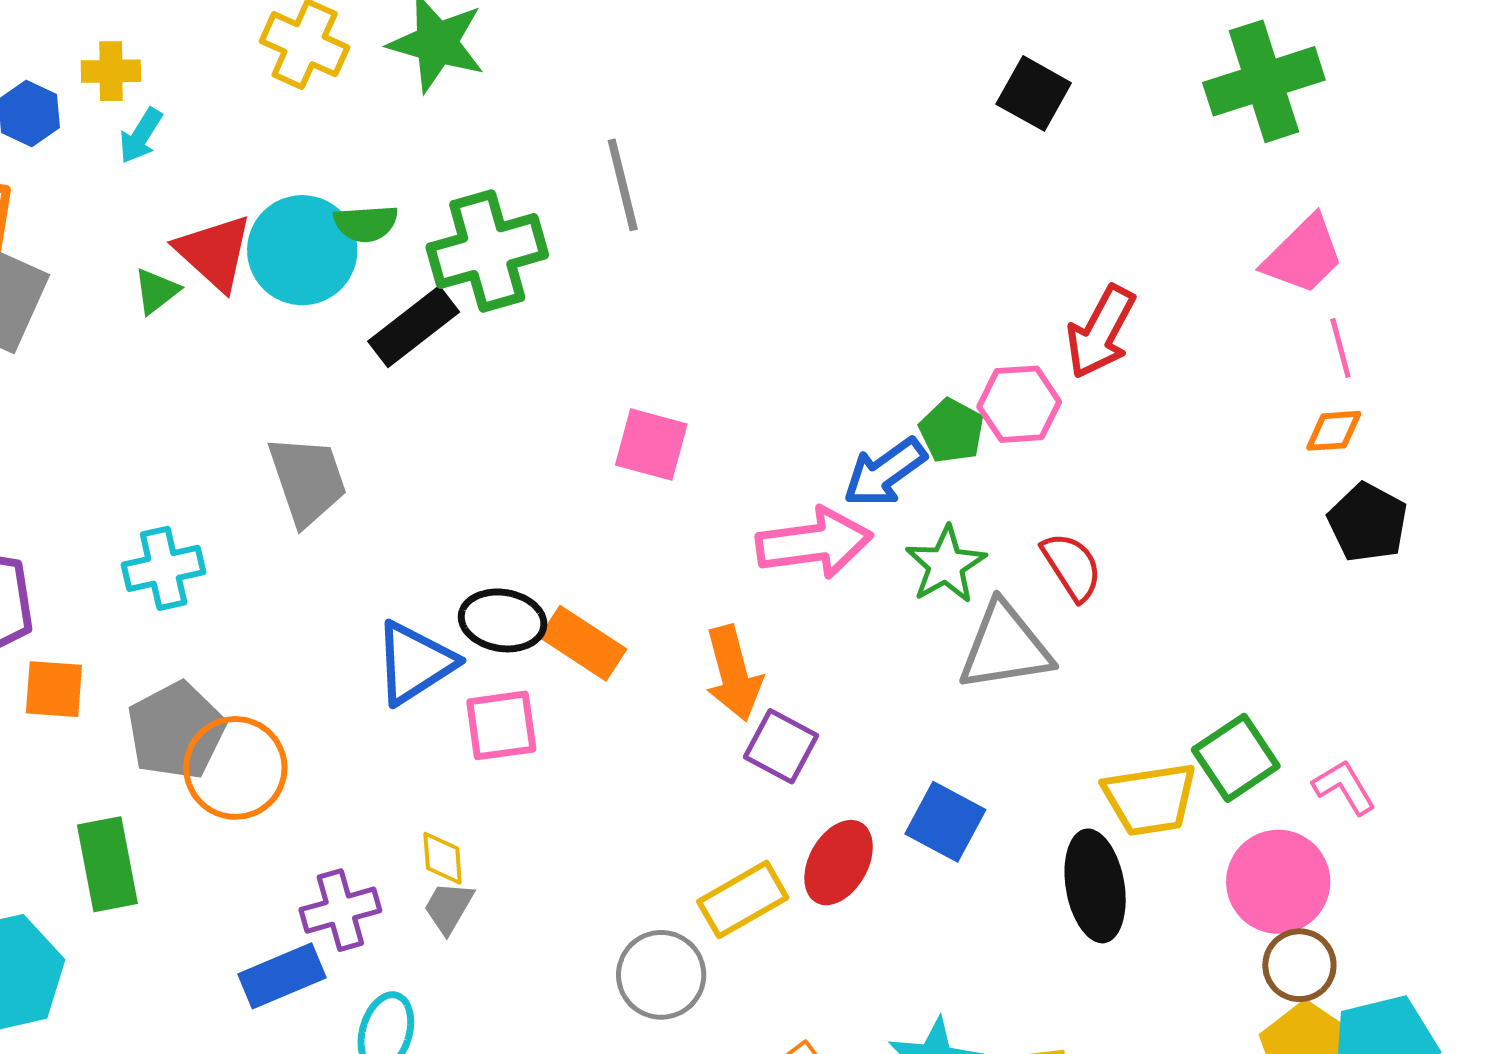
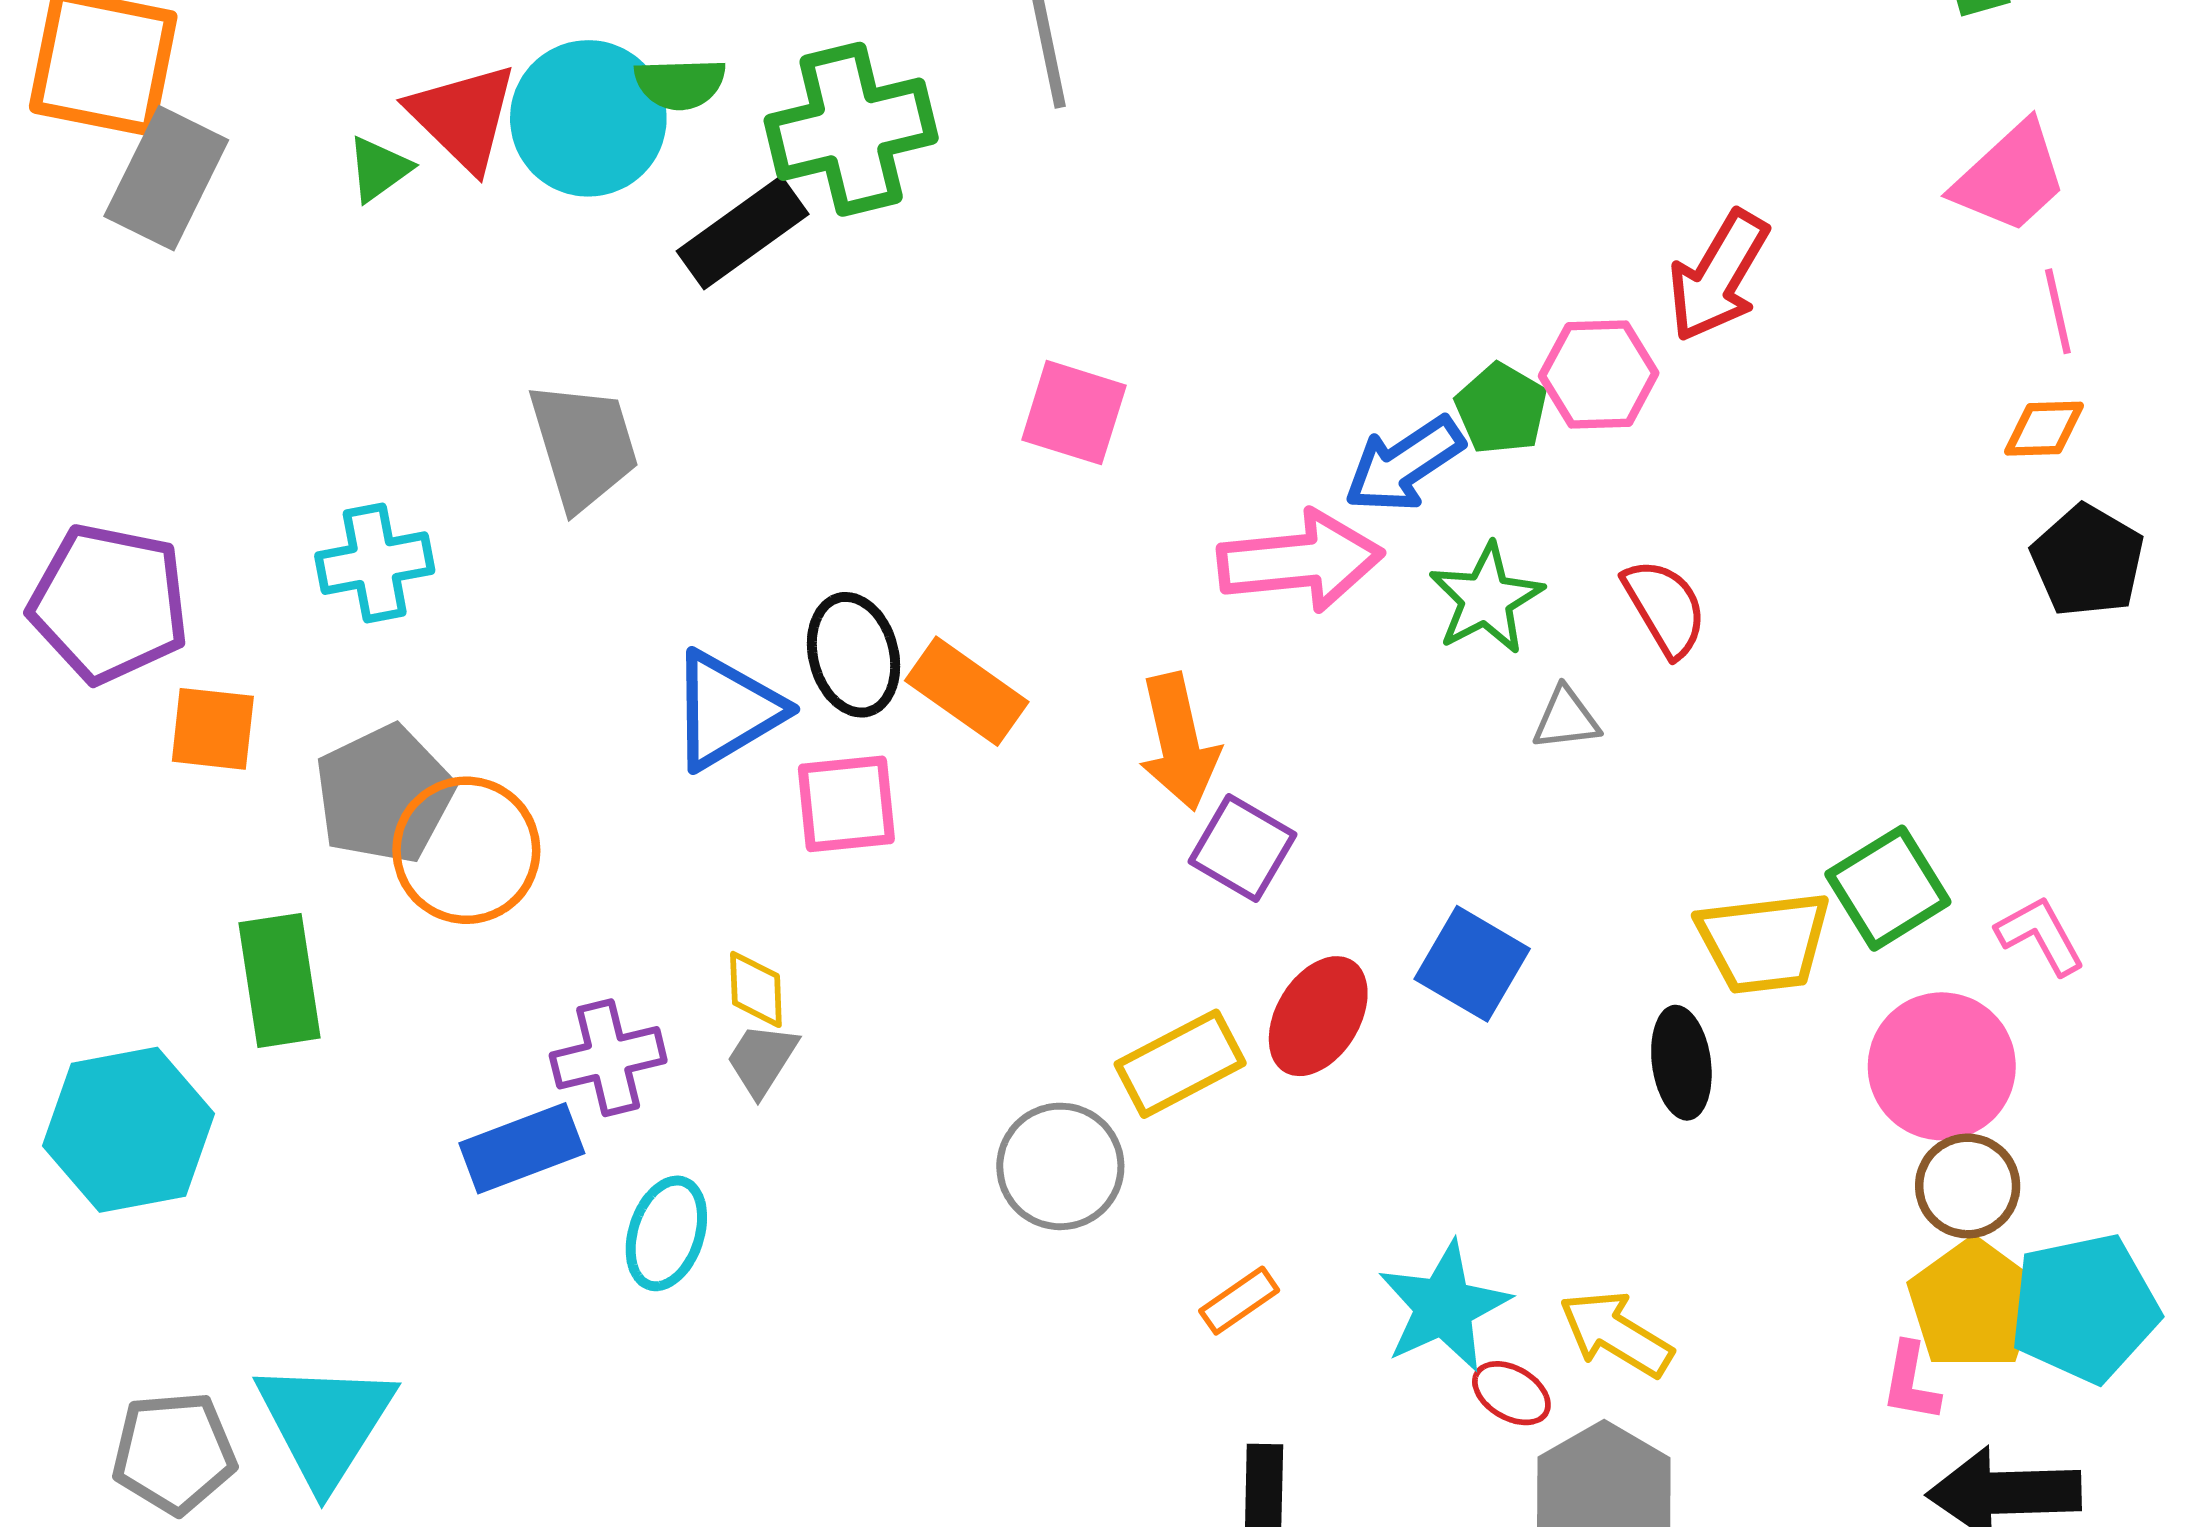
black ellipse: (503, 620) -> (854, 655), turned 64
gray triangle: (1005, 647) -> (1566, 719), size x0.5
black ellipse: (1095, 886) -> (1681, 1063), size x0.7

